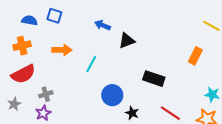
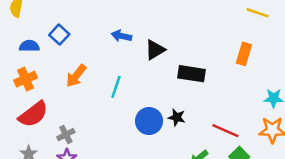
blue square: (54, 16) -> (59, 35), turned 35
orange arrow: (62, 50) -> (76, 76), turned 138
black rectangle: (154, 79) -> (191, 74), moved
black star: (132, 113) -> (177, 117), moved

